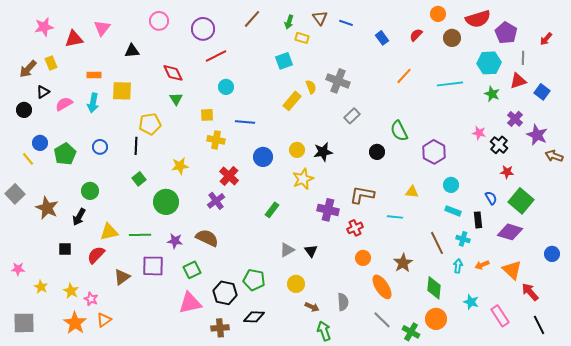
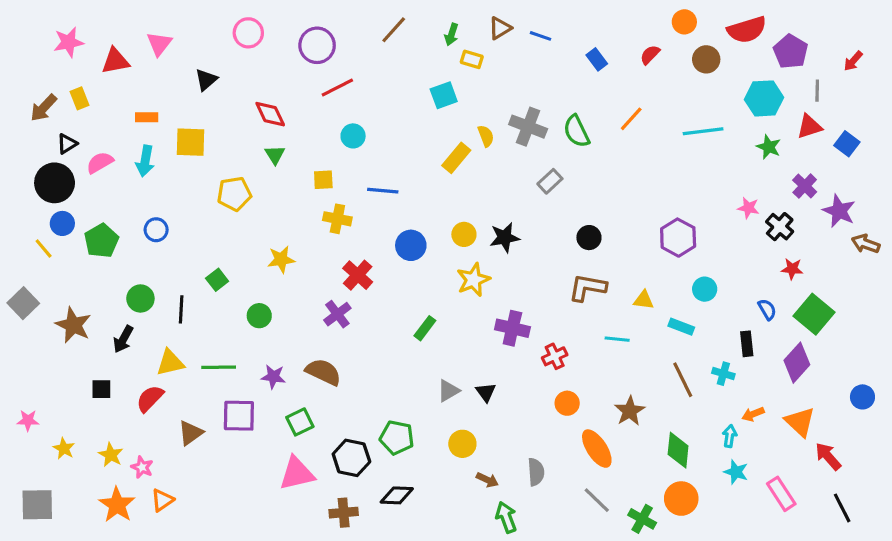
brown triangle: (320, 18) -> (500, 28), turned 35
black triangle: (132, 51) -> (206, 80), turned -35
black circle: (24, 110) -> (55, 183), moved, size x1.6
green semicircle: (399, 131) -> (576, 131), moved
black line: (136, 146) -> (181, 309), moved
brown L-shape: (362, 195) -> (587, 288), moved
green circle: (166, 202) -> (259, 316), size x0.6
cyan rectangle: (453, 211) -> (681, 327), moved
purple diamond: (510, 232) -> (797, 363), turned -65
cyan arrow: (458, 266) -> (730, 436), moved

